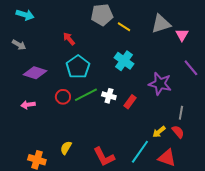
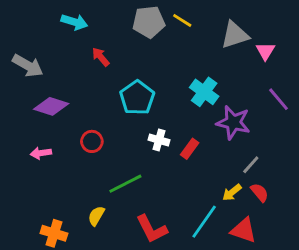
cyan arrow: (25, 15) -> (74, 22), moved
yellow line: (124, 27) -> (182, 20), moved
gray arrow: (19, 45) -> (28, 66), size x1.5
cyan cross: (124, 61) -> (204, 92), moved
cyan pentagon: (78, 67) -> (137, 98), moved
green line: (86, 95) -> (125, 184), moved
gray line: (181, 113) -> (251, 165), moved, turned 32

